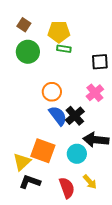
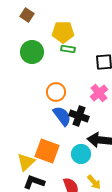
brown square: (24, 25) -> (27, 15), moved
black cross: (75, 116) -> (79, 116), turned -30

